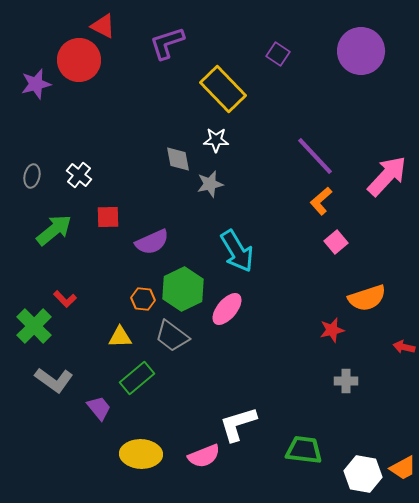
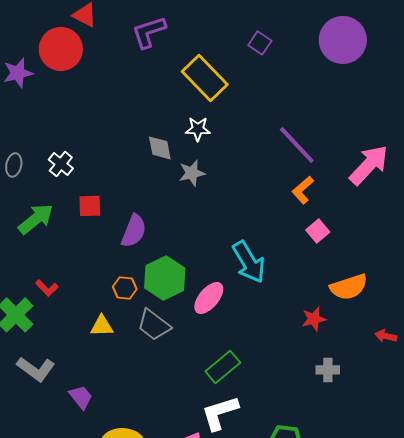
purple semicircle: (152, 242) -> (134, 231), turned -44
cyan arrow: (237, 251) -> (249, 262), moved
green rectangle: (137, 378) -> (223, 367), moved

